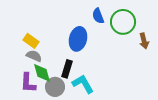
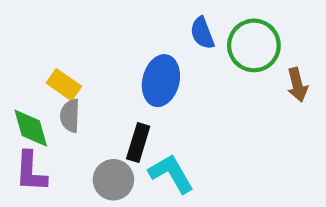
gray semicircle: (34, 56) -> (70, 116), turned -112
green diamond: (42, 73) -> (31, 128), moved
purple L-shape: (28, 83) -> (31, 172), moved

